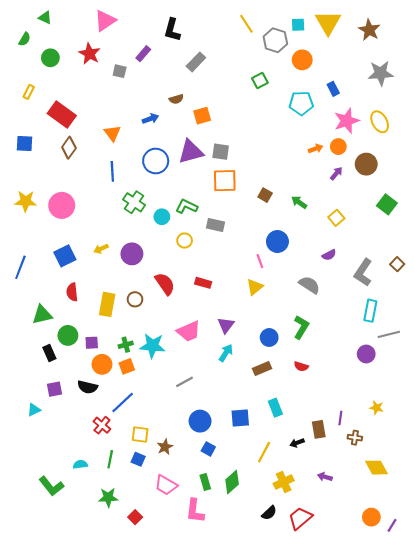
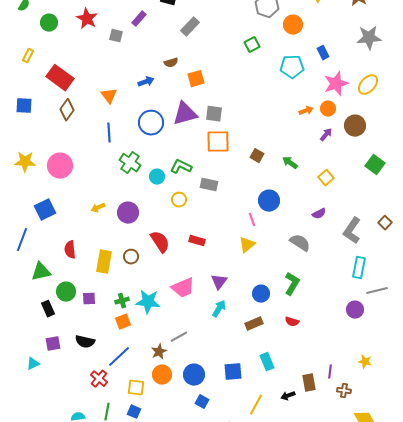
yellow ellipse: (380, 122) -> (368, 85), turned 70
blue square: (65, 256) -> (45, 210), moved
blue line: (20, 267) -> (22, 240), moved
orange circle: (102, 364) -> (162, 375), moved
brown star: (165, 447) -> (159, 352), moved

